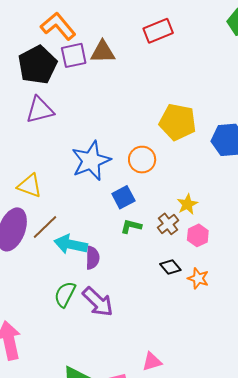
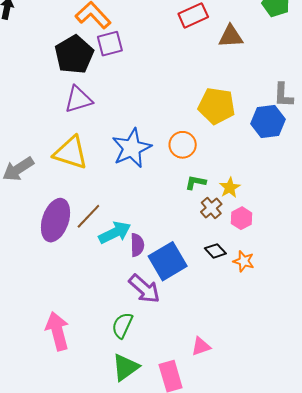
brown triangle: (103, 52) -> (231, 36), moved
yellow triangle: (30, 186) -> (71, 153), moved, size x1.4
blue square: (123, 197) -> (168, 261), moved, size x1.6
green L-shape: (131, 226) -> (196, 182), moved
cyan arrow: (71, 244) -> (115, 233), turned 144
green semicircle: (65, 294) -> (122, 325), moved

